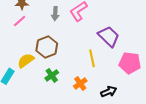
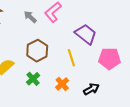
gray arrow: (55, 14) -> (30, 17), turned 136
brown hexagon: (47, 47) -> (37, 51), moved

